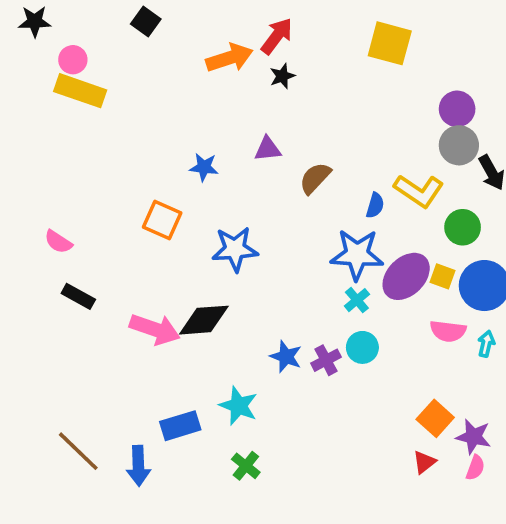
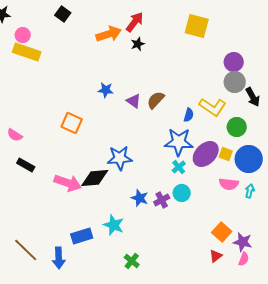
purple triangle: (268, 149) -> (134, 101), moved, turned 42
blue star: (204, 167) -> (106, 90), moved
blue star: (235, 249) -> (120, 158), moved
green cross: (246, 466) -> (132, 261), moved

